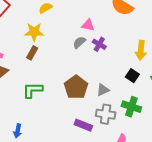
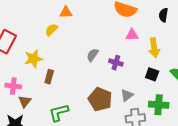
pink triangle: (88, 25) -> (132, 35), moved
yellow star: (34, 32) -> (33, 59), moved
purple cross: (99, 44) -> (116, 63), moved

